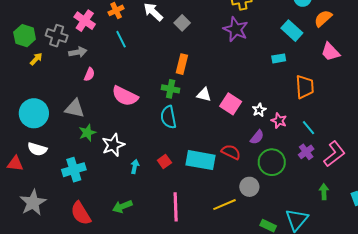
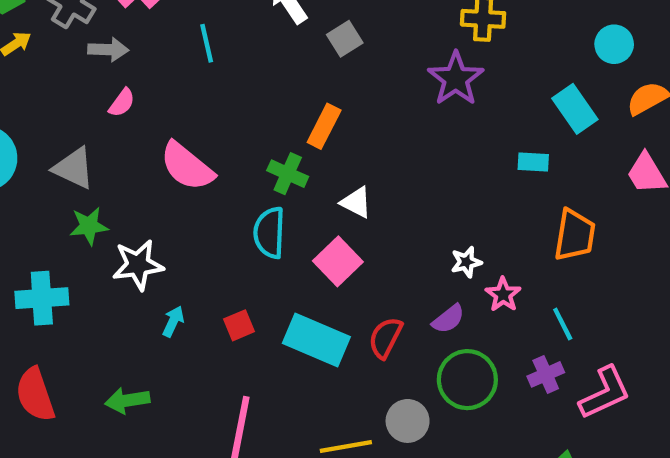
pink square: (231, 104) -> (338, 261), moved
red semicircle: (231, 152) -> (385, 338), turned -102

